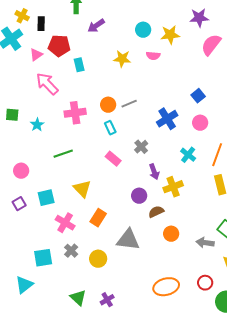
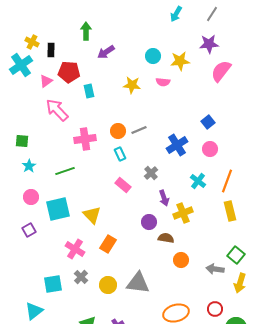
cyan star: (37, 125) -> (29, 166), moved
green line: (63, 154) -> (65, 171), moved
cyan square: (46, 198) -> (58, 209), moved, size x1.4
brown semicircle: (156, 212) -> (166, 238), turned 35
gray triangle: (128, 240) -> (138, 283), moved

